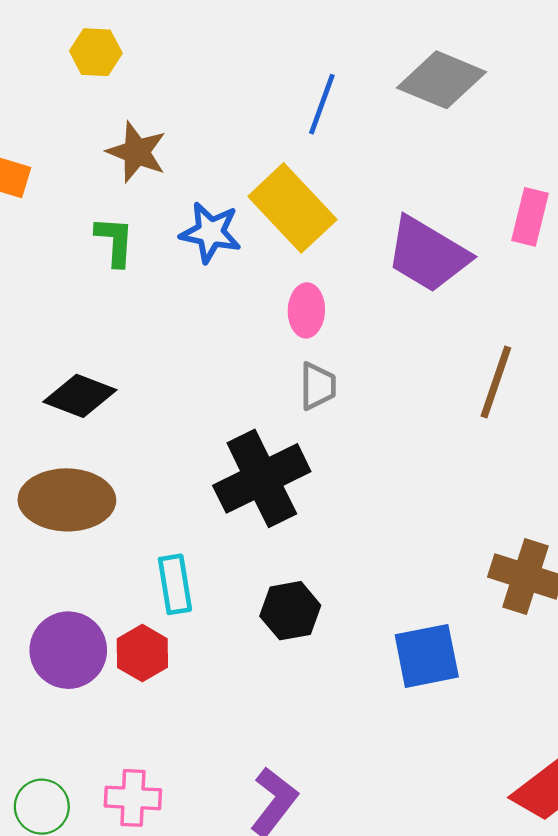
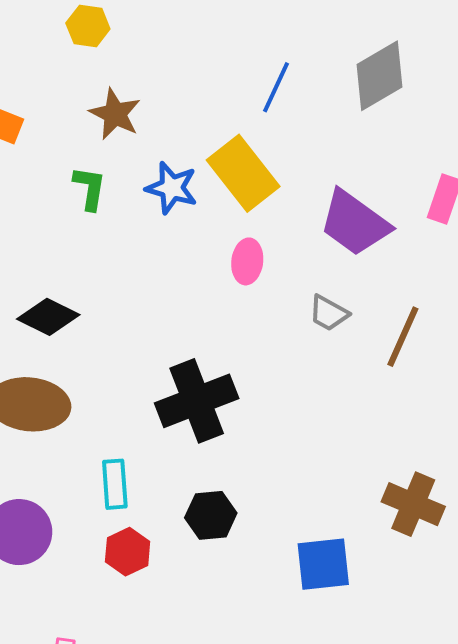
gray diamond: (441, 80) -> (379, 76), turned -58
gray trapezoid: (318, 386) -> (329, 313), moved, turned 114
red hexagon: (142, 653) -> (128, 552), moved

